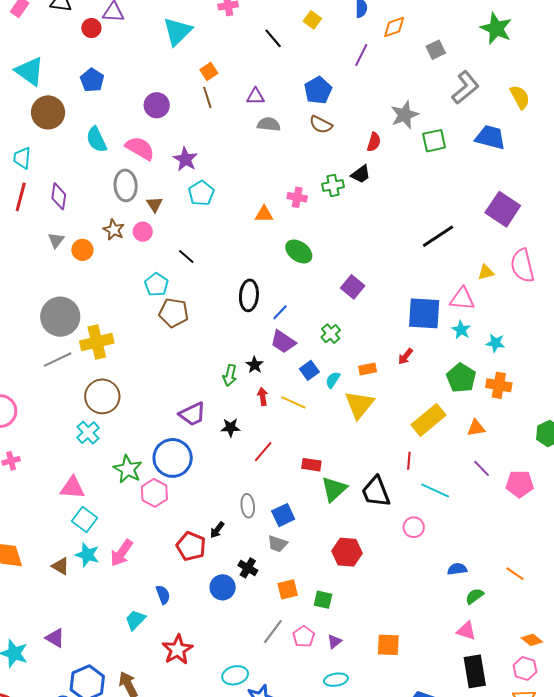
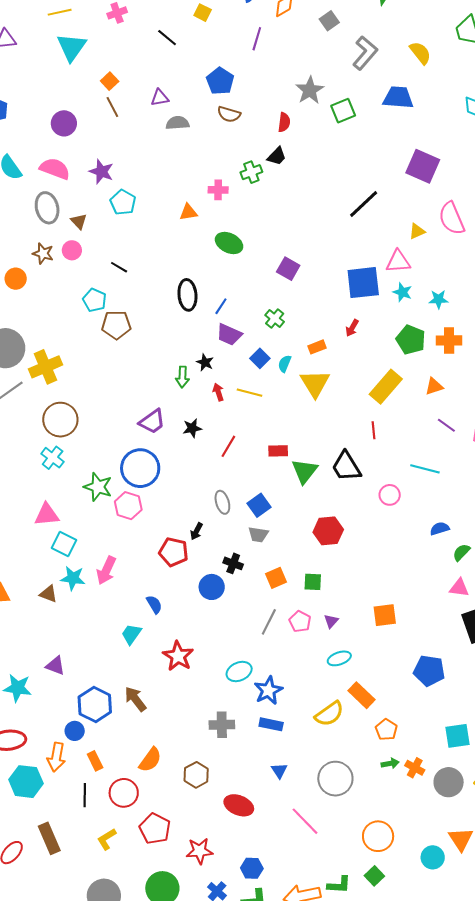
cyan line: (435, 490) -> (425, 469), moved

